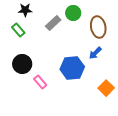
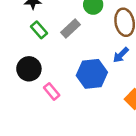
gray rectangle: (53, 23) -> (70, 29), moved
green rectangle: (18, 30) -> (39, 30), moved

